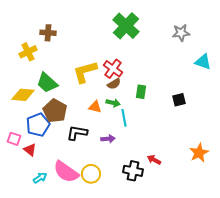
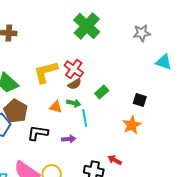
green rectangle: (141, 92) -> (102, 92), turned 40
black square: (179, 100) -> (140, 100), turned 32
orange star: (199, 153) -> (132, 125), moved

